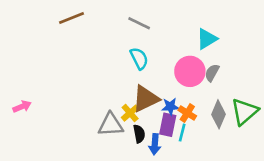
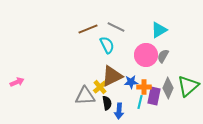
brown line: (72, 18) -> (88, 29), moved
gray line: (139, 23) -> (116, 27), moved
orange cross: (187, 113) -> (144, 87), turned -32
purple rectangle: (168, 125) -> (154, 96), moved

